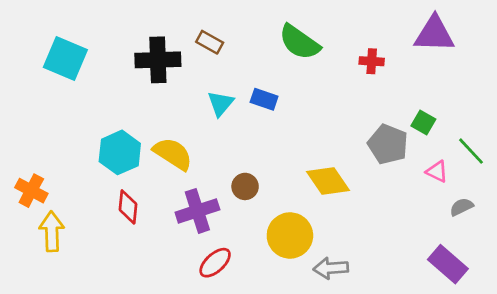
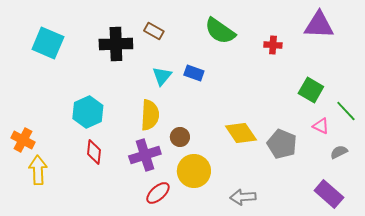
green square: (423, 122) -> (311, 90), size x1.4
gray pentagon: (388, 144) -> (282, 144), moved
yellow semicircle: (173, 154) -> (150, 115), moved, turned 60
yellow circle: (290, 235) -> (194, 171), moved

